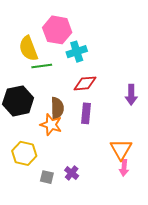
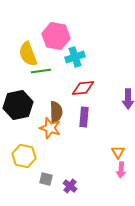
orange triangle: (121, 149) -> (118, 152), size x0.6
purple cross: (72, 173) -> (70, 186), moved

